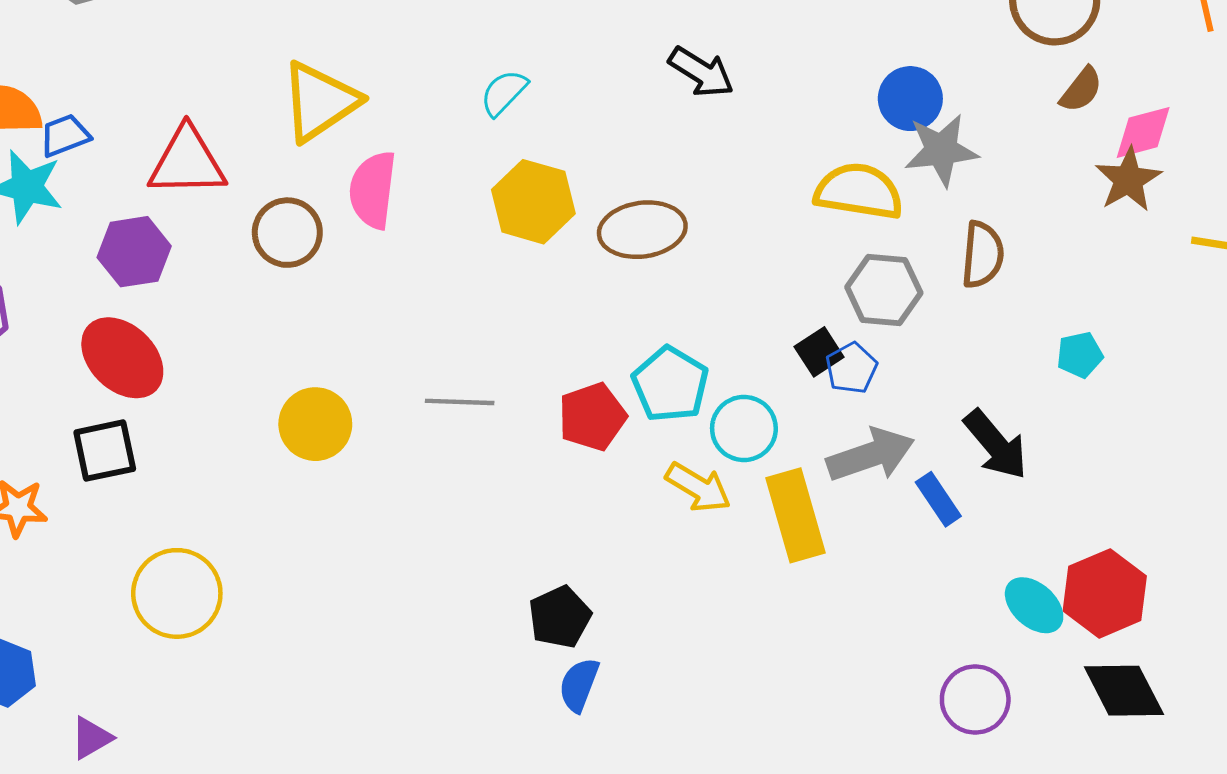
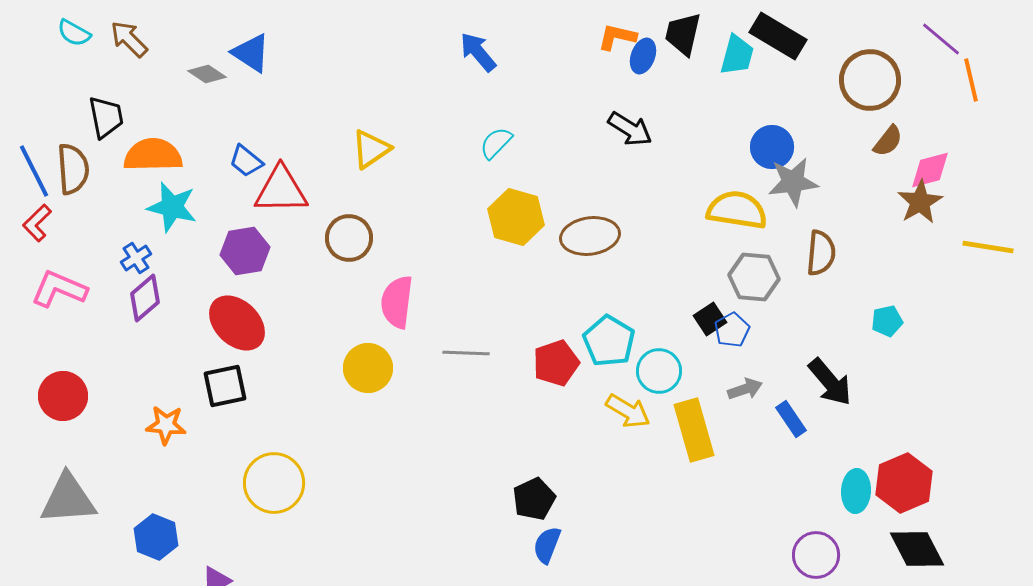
yellow triangle: (320, 102) -> (371, 149), size x0.7
blue trapezoid: (65, 135) -> (246, 161), moved, turned -120
pink semicircle: (373, 190) -> (397, 302), moved
gray arrow: (871, 455) -> (745, 389), size x0.6
cyan ellipse: (1034, 605) -> (856, 491), turned 51

